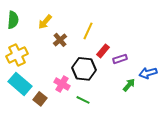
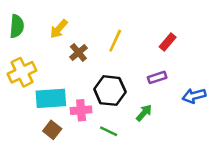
red rectangle: (103, 51) -> (168, 42), moved
cyan rectangle: (20, 84) -> (51, 98), moved, turned -45
pink cross: (62, 84) -> (81, 110), turned -35
green arrow: (129, 85) -> (144, 113), moved

